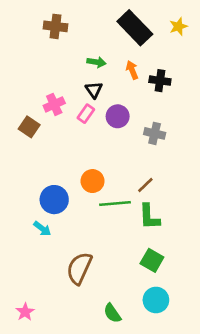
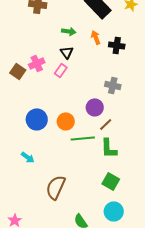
purple circle: (118, 116) -> (95, 107), moved
brown square: (29, 127) -> (18, 71), moved
blue circle: (54, 200) -> (37, 119), moved

